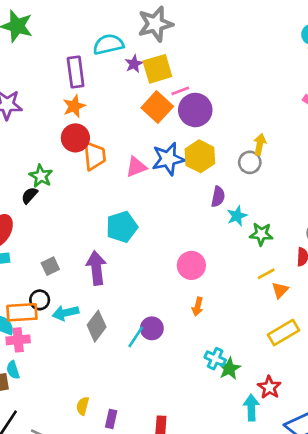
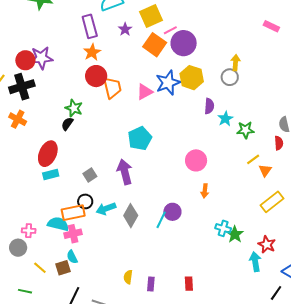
purple star: (134, 64) -> (125, 29), moved

